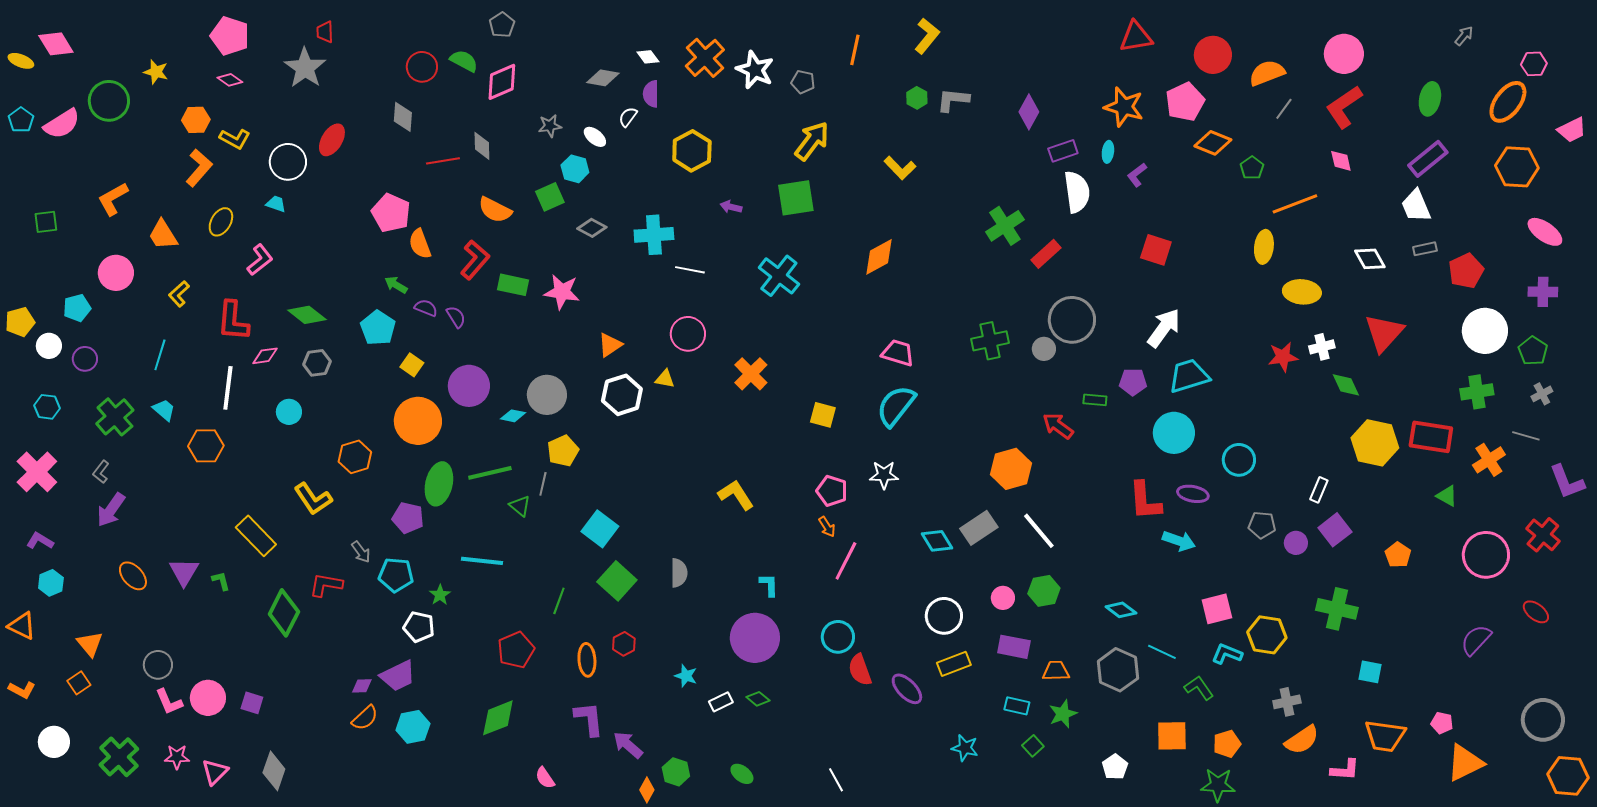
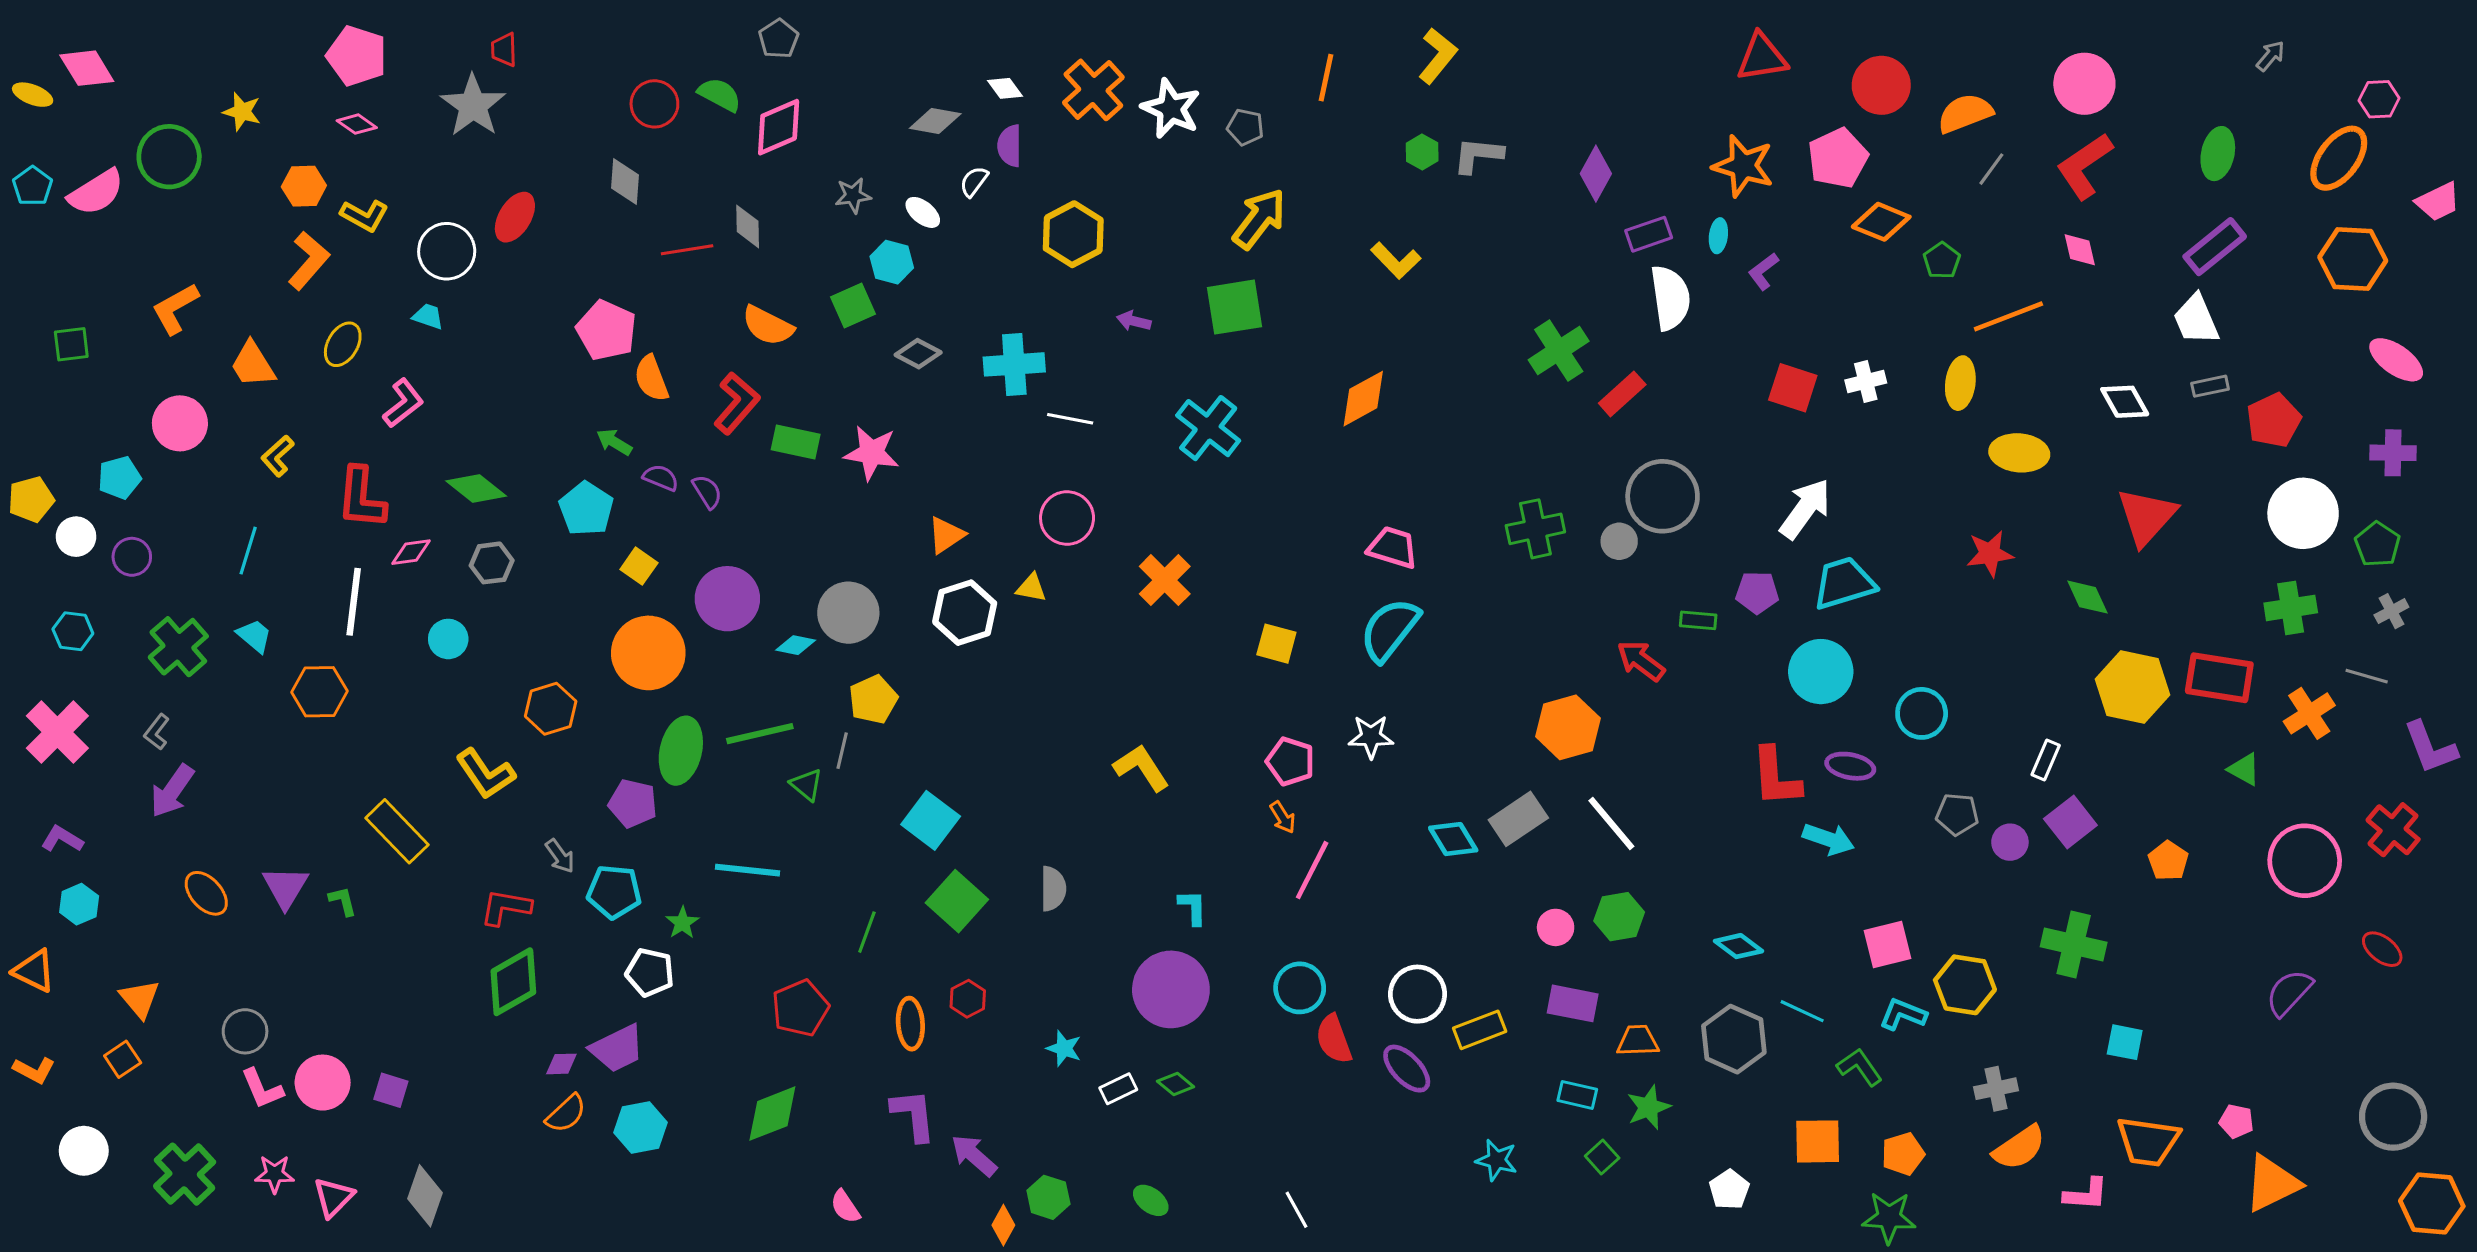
white cross: (1322, 347) -> (1866, 382), moved
green diamond: (284, 613) -> (513, 982), moved, turned 33
white circle: (944, 616) -> (1418, 994), moved

